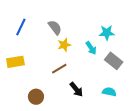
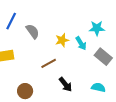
gray semicircle: (55, 27) -> (33, 31), moved
yellow star: (64, 45) -> (62, 40), moved

